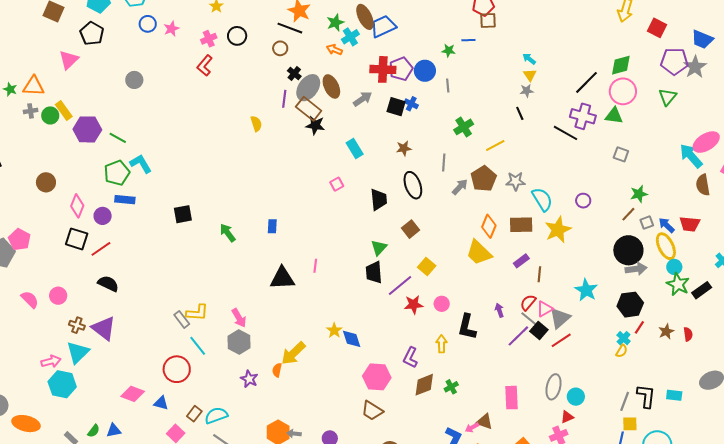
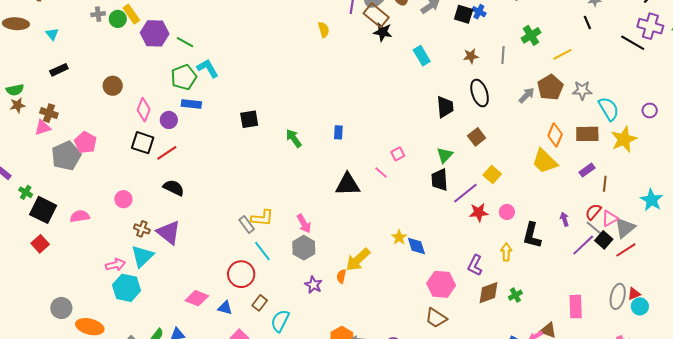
gray line: (444, 163) -> (503, 55), moved
pink square: (337, 184) -> (398, 154), moved
pink line: (315, 266) -> (381, 172), turned -56
pink semicircle: (30, 299) -> (80, 216), moved, turned -54
brown rectangle: (194, 414) -> (260, 303), moved
cyan semicircle: (216, 415) -> (280, 321), turned -45
red triangle: (567, 417) -> (634, 294), moved

